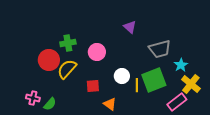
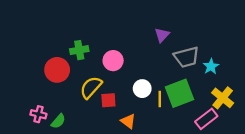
purple triangle: (130, 27) -> (162, 35), moved, turned 32
cyan star: (181, 65) -> (211, 66), moved
yellow semicircle: (67, 69) -> (91, 87), moved

